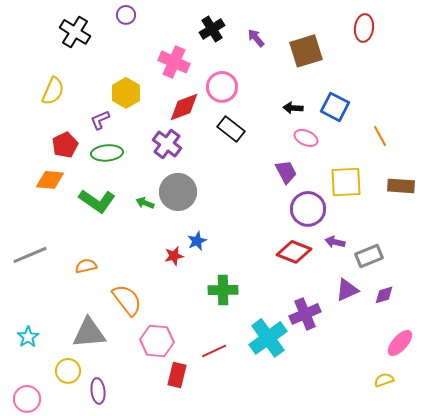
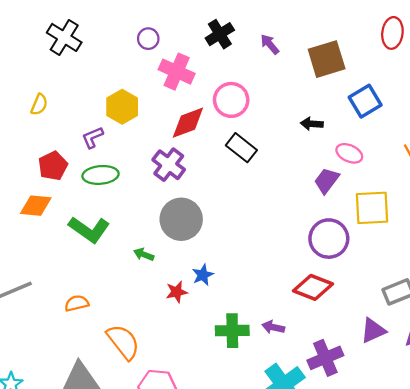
purple circle: (126, 15) -> (148, 39), moved
yellow semicircle: (53, 91) -> (39, 105), size x0.7
blue square: (335, 107) -> (365, 101), moved, turned 32
pink ellipse: (306, 138) -> (349, 153), moved
purple trapezoid: (286, 172) -> (327, 181), moved, turned -115
green arrow: (145, 203) -> (144, 254), moved
purple arrow: (335, 242) -> (273, 327), moved

